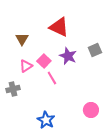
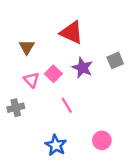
pink triangle: (26, 66) -> (32, 80), turned -40
pink line: (52, 78) -> (67, 105), moved
pink circle: (91, 110) -> (102, 140), moved

